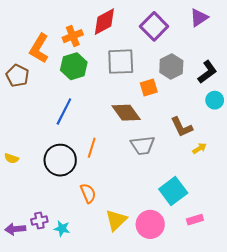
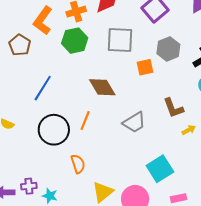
blue line: (64, 111) -> (43, 88), moved
brown diamond: (126, 113) -> (102, 87), moved
gray trapezoid: (143, 145) -> (134, 122), turned -30

